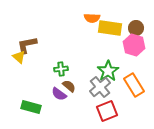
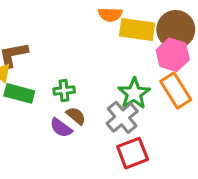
brown circle: (136, 28) -> (176, 29), size x1.6
orange rectangle: (134, 85) -> (176, 90), moved
green rectangle: (31, 107) -> (19, 93), moved

